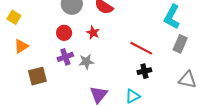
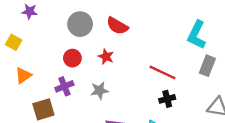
purple cross: (65, 57) -> (64, 86), moved

